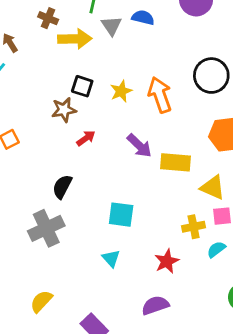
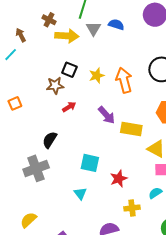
yellow cross: (194, 227) -> (132, 208), moved
red star: (167, 261) -> (119, 179), moved

